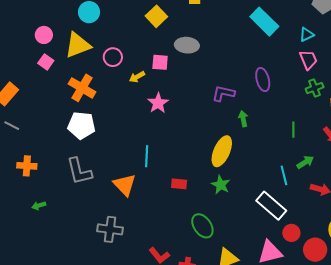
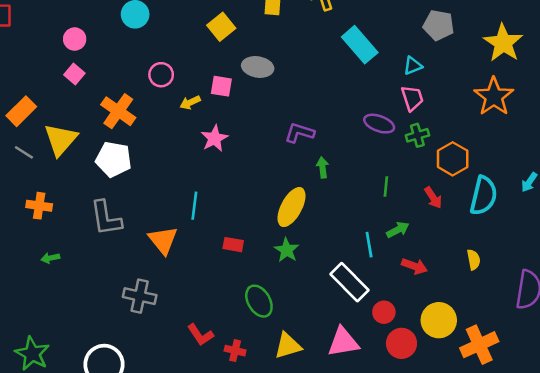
yellow triangle: (78, 45) -> (61, 140), moved, turned -32
purple ellipse: (263, 79) -> (379, 124), moved, turned -60
red circle: (291, 233) -> (384, 312), moved

